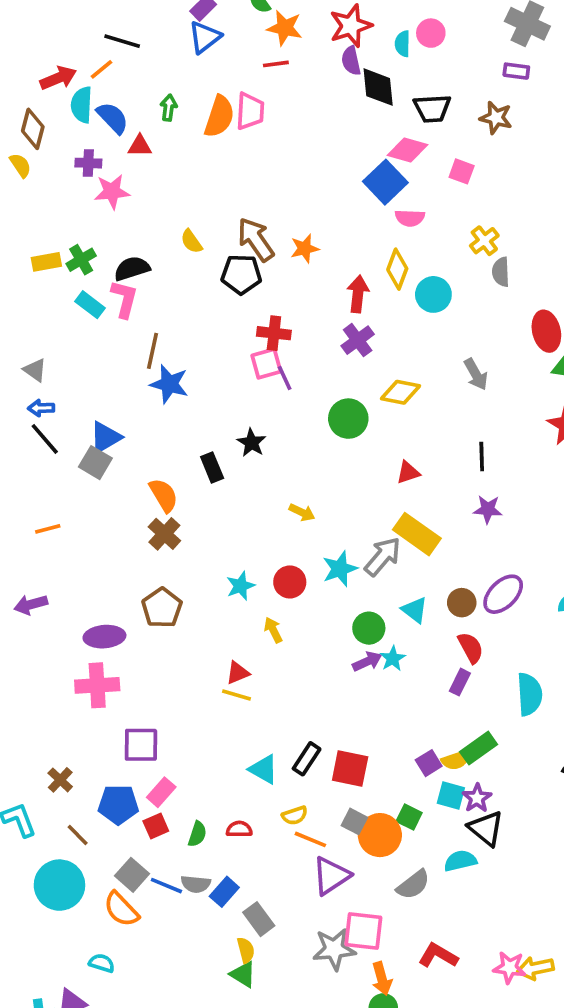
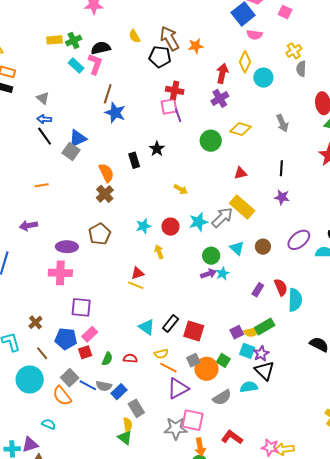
purple ellipse: (503, 594) -> (299, 240), moved
red semicircle: (471, 648) -> (281, 287), moved
gray square: (354, 821) -> (193, 360), turned 32

